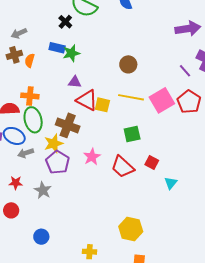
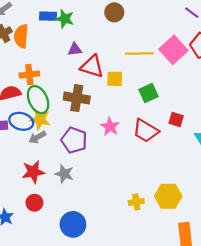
green star: (71, 53) -> (65, 19), turned -30
orange semicircle: (30, 60) -> (21, 36), size x1.5
brown circle: (128, 64) -> (114, 12), moved
yellow square: (102, 105) -> (115, 79), moved
yellow star: (54, 143) -> (40, 119), moved, turned -30
red star: (16, 183) -> (33, 172), size x1.5
blue circle: (41, 237) -> (73, 224), size x1.5
yellow cross: (90, 252) -> (136, 202), moved

